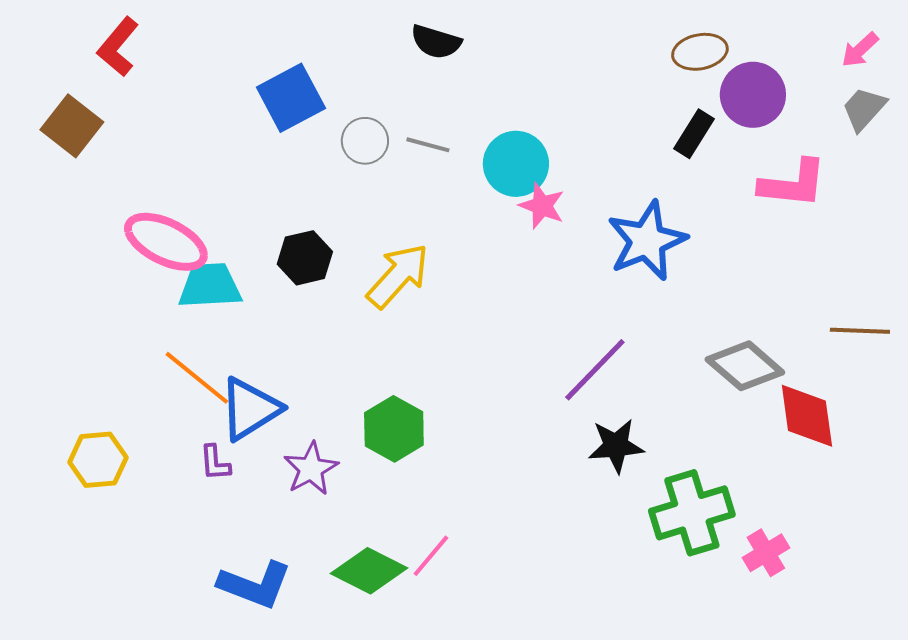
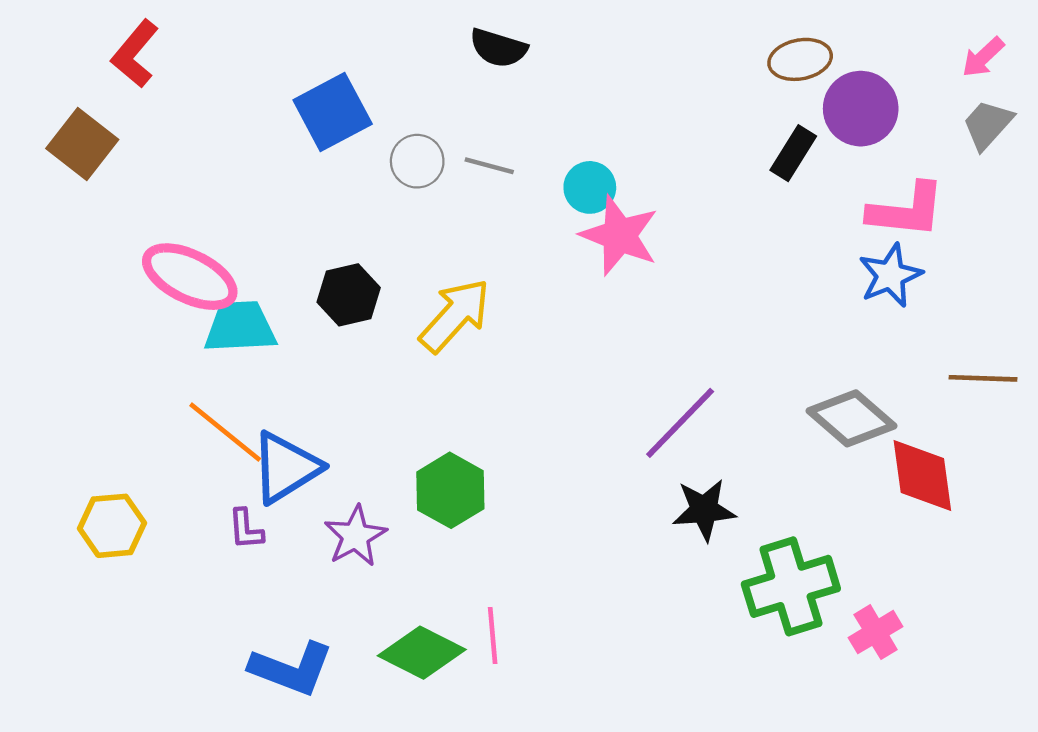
cyan circle: (516, 164) -> (590, 187), size x0.7
pink star: (542, 206) -> (620, 235), size x1.5
blue star: (647, 241) -> (890, 275), moved, size x0.7
pink line: (431, 556) -> (493, 636), turned -45

